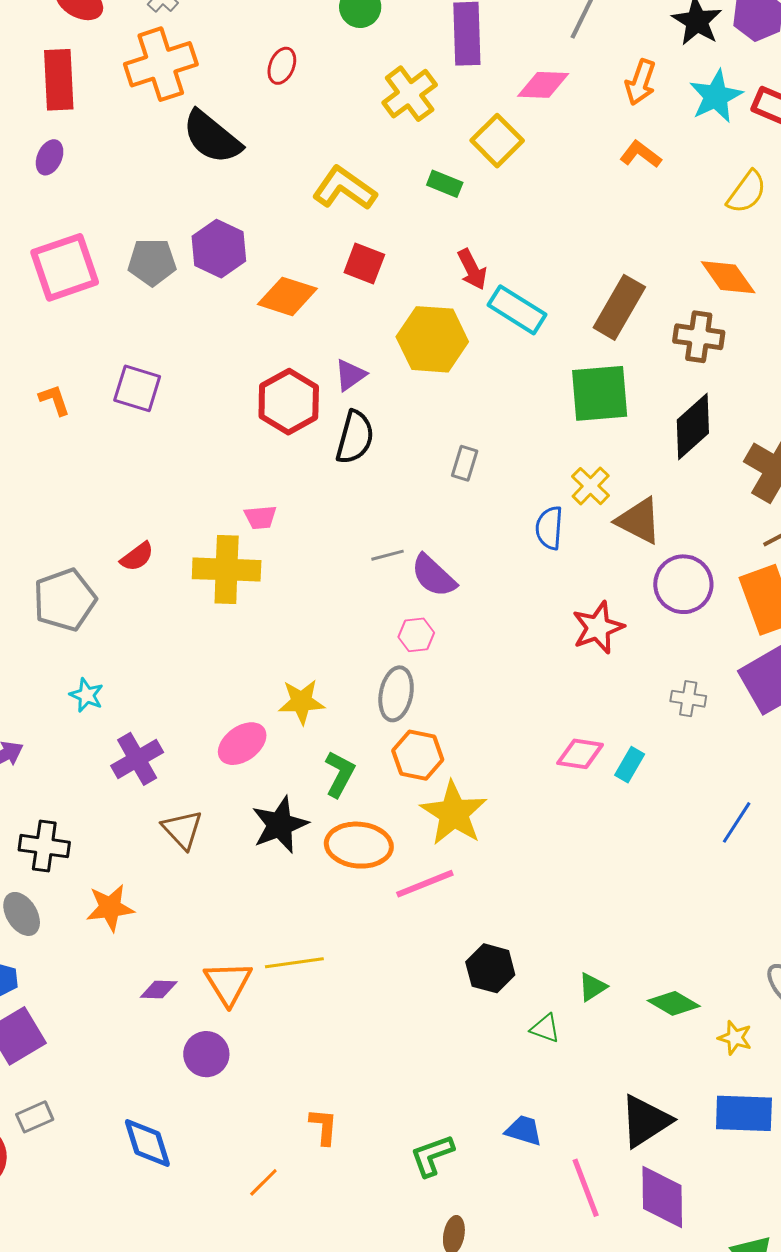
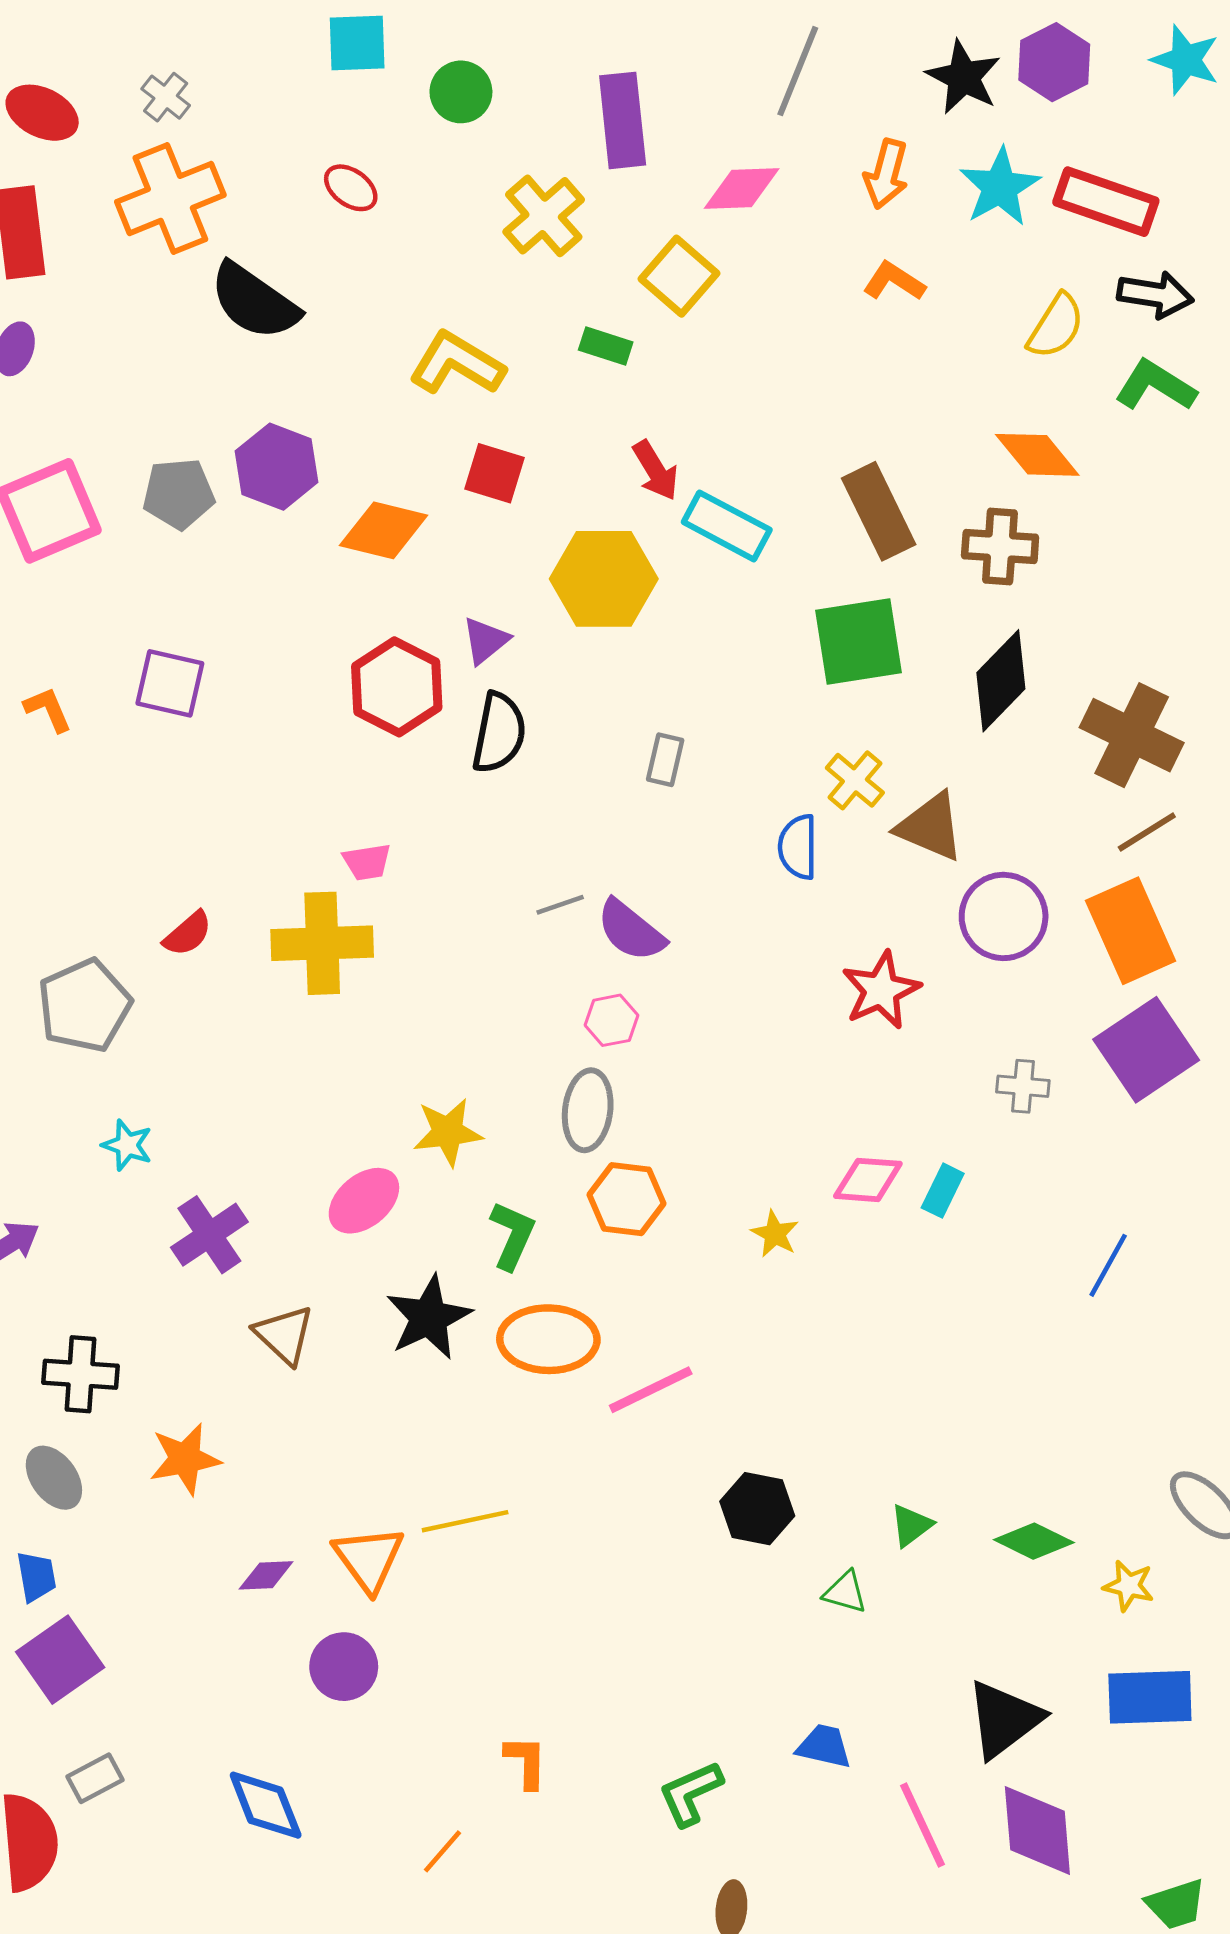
red ellipse: (282, 66) -> (351, 188), turned -72
brown rectangle: (619, 307) -> (879, 511), turned -52
yellow star: (454, 813) -> (775, 1234), moved, size x0.5

